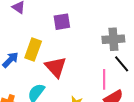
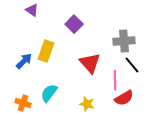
purple square: (62, 22) -> (74, 24), turned -36
red triangle: (56, 67) -> (90, 63), moved

